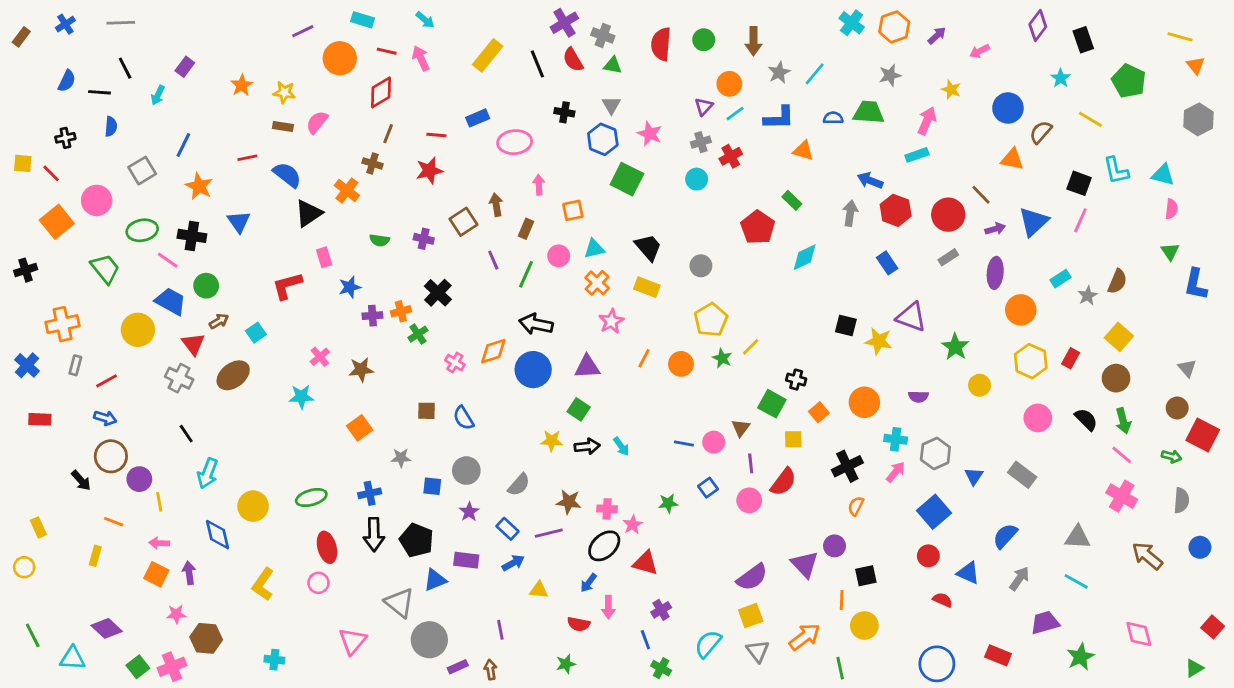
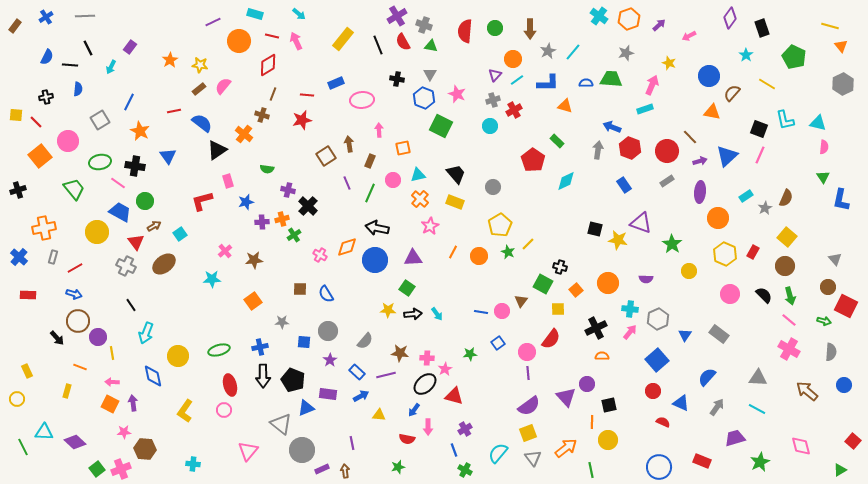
brown rectangle: (283, 126) -> (199, 89), turned -48
purple cross: (424, 239) -> (288, 190), moved
purple line: (751, 463) -> (528, 373), moved
orange semicircle: (856, 506) -> (602, 356), turned 64
cyan triangle: (72, 658) -> (44, 432), moved

